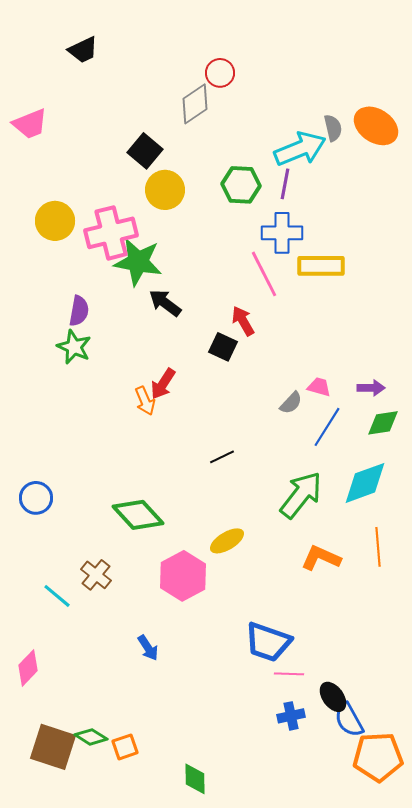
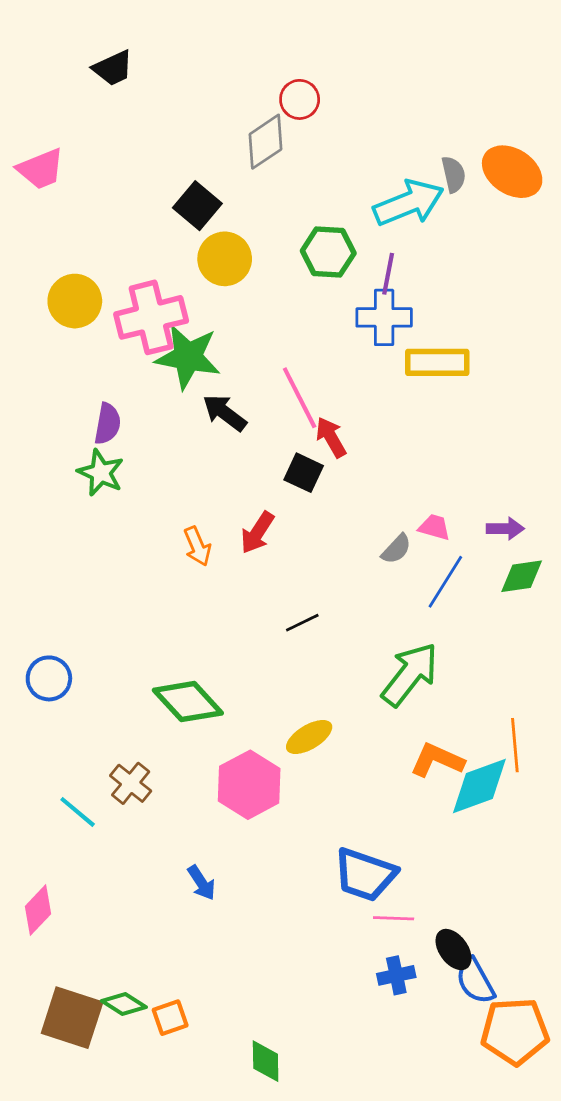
purple line: (285, 184) -> (388, 274), moved
pink line: (264, 274) -> (300, 398), moved
red arrow: (163, 384) -> (257, 533), moved
cyan diamond: (365, 483) -> (479, 786), moved

